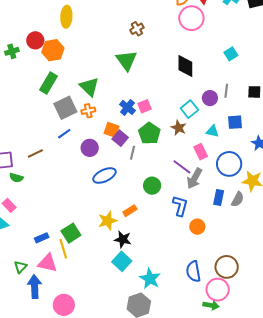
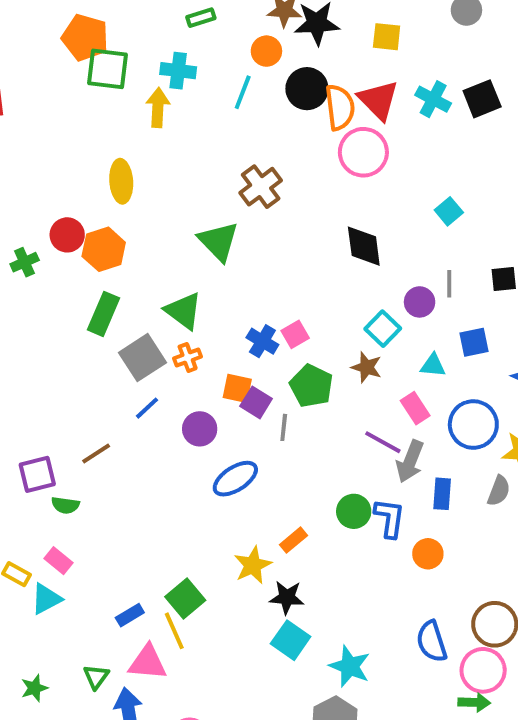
brown cross: (137, 29) -> (261, 187), size x1.5
green triangle: (127, 60) -> (218, 241), moved
green circle: (152, 186) -> (354, 511), moved
blue rectangle: (219, 198) -> (442, 494), moved

